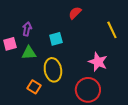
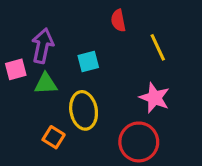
red semicircle: (75, 13) -> (118, 21), turned -56
purple arrow: (27, 29) -> (43, 46), size x1.5
yellow line: (112, 30) -> (158, 47), moved

